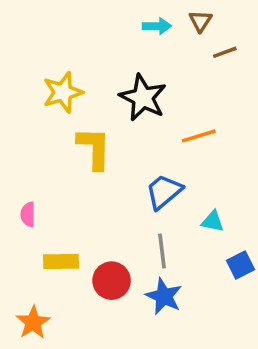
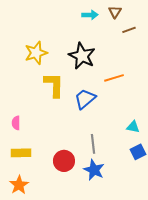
blue trapezoid: (164, 192) -> (85, 99), moved
cyan triangle: (213, 221) -> (133, 127), moved
yellow rectangle: (61, 261) -> (21, 153), moved

